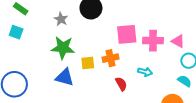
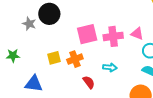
gray star: (61, 19) -> (29, 24), moved
green star: (63, 48) -> (13, 56), moved, size x0.6
yellow square: (88, 63) -> (54, 58), moved

